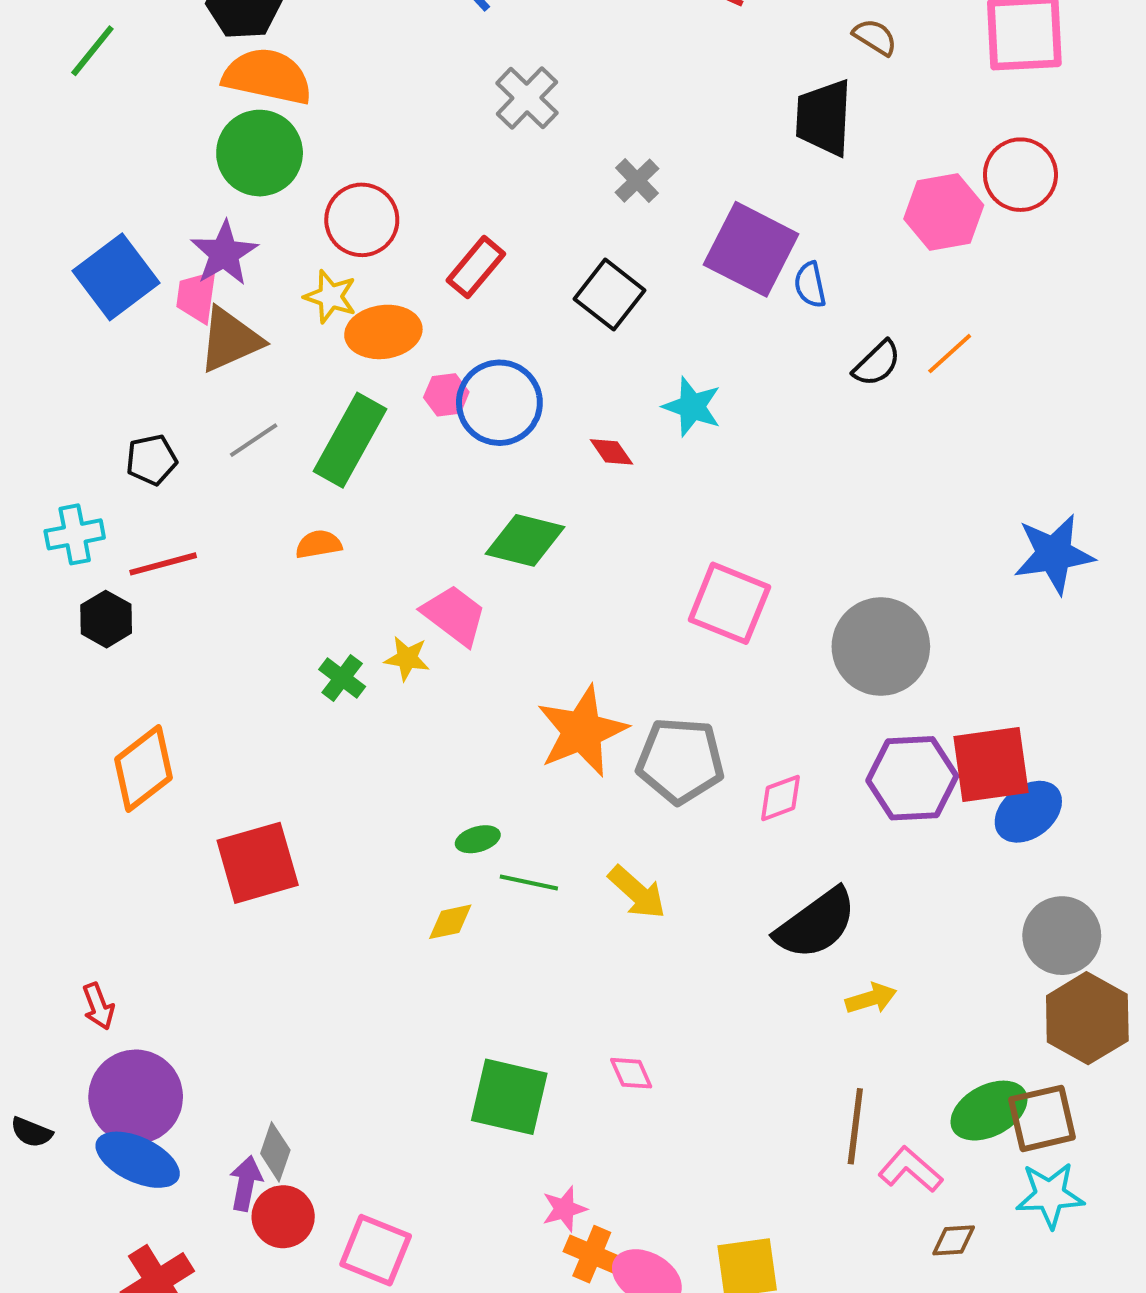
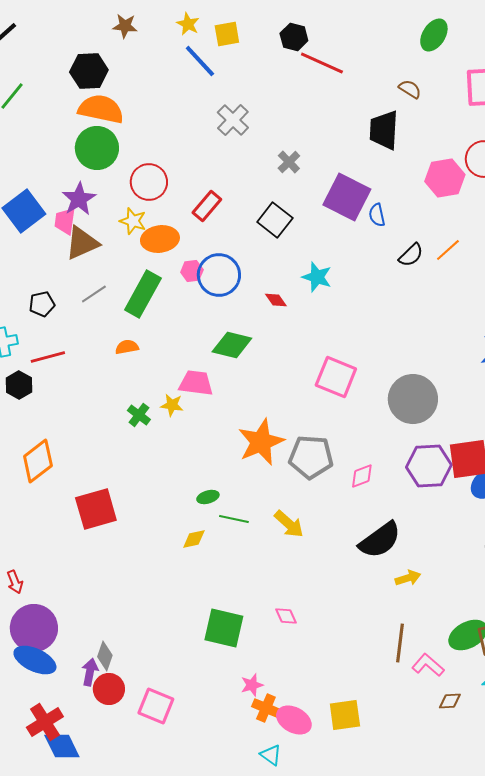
pink trapezoid: (454, 615) -> (196, 383), turned -30

